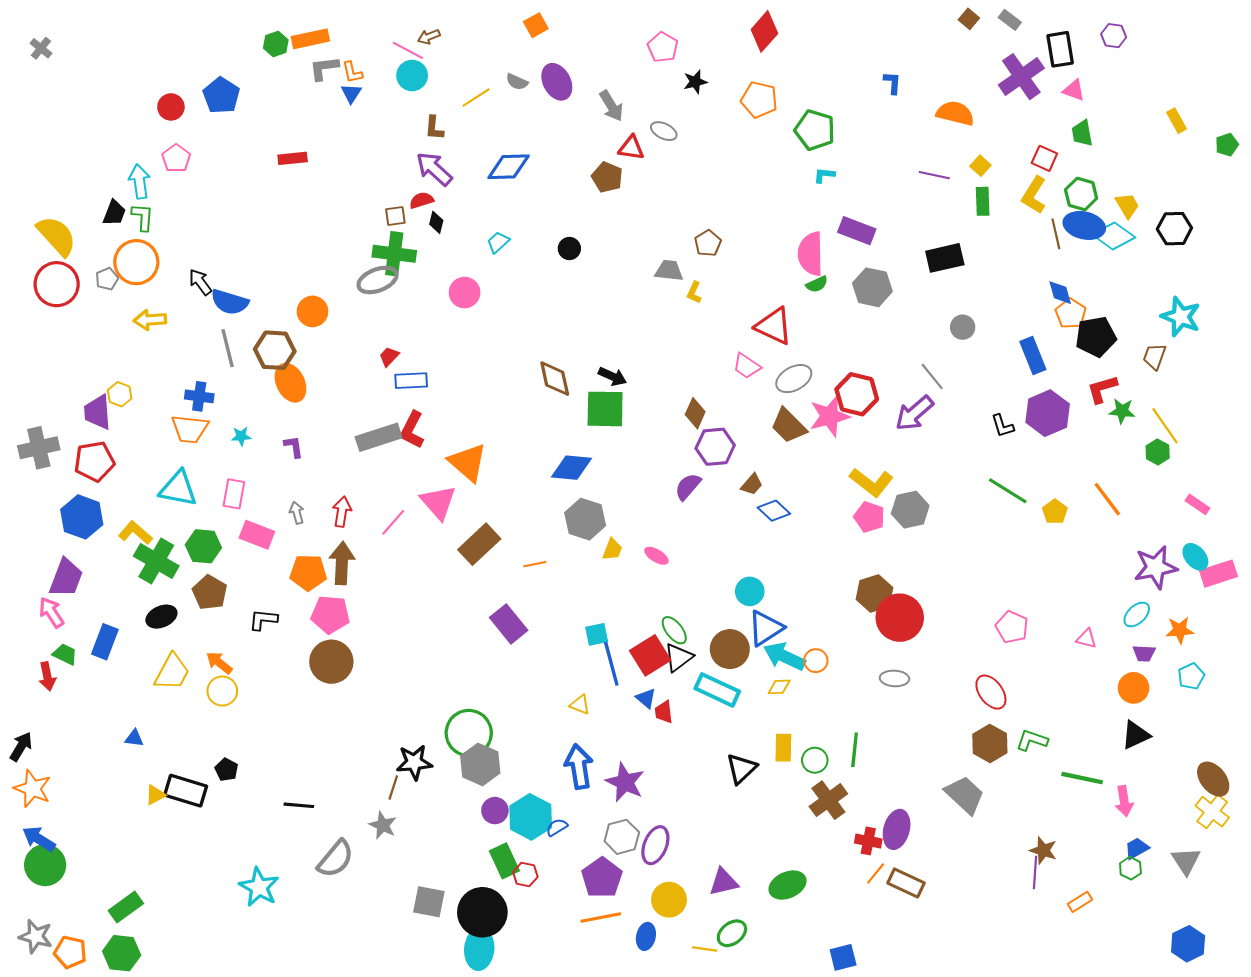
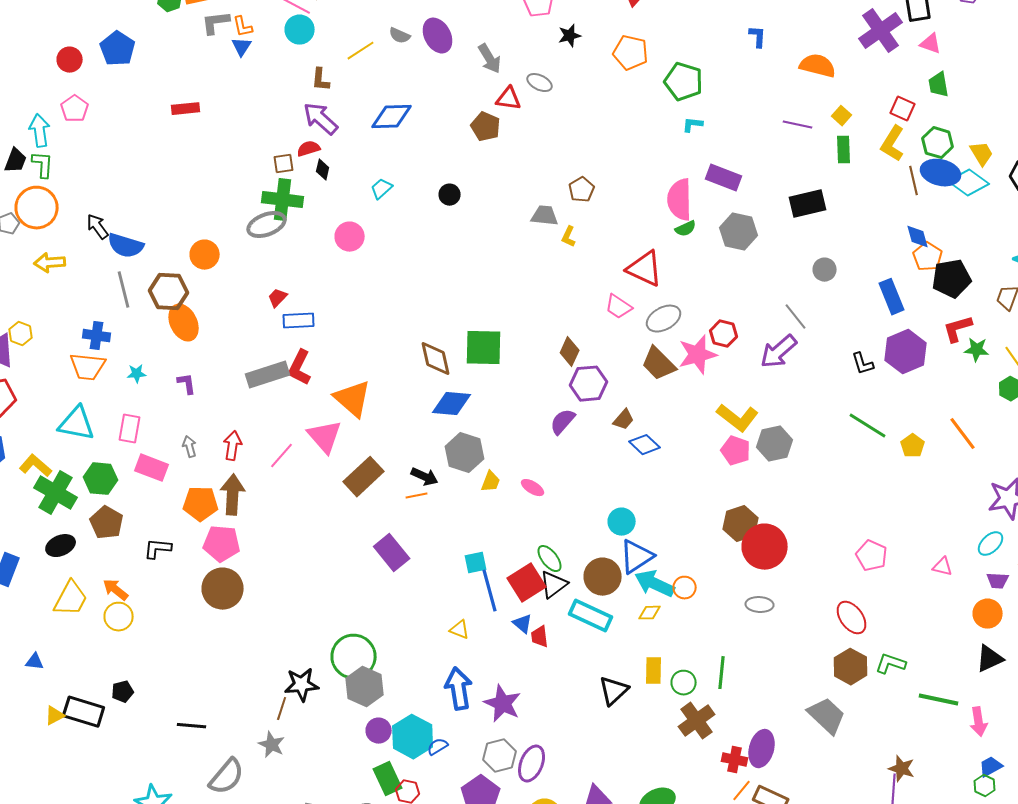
black arrow: (612, 376) -> (425, 477), moved
brown diamond: (555, 379) -> (436, 359), moved
red hexagon: (857, 394) -> (724, 334), size x0.7
black pentagon: (226, 770) -> (123, 692), turned 30

